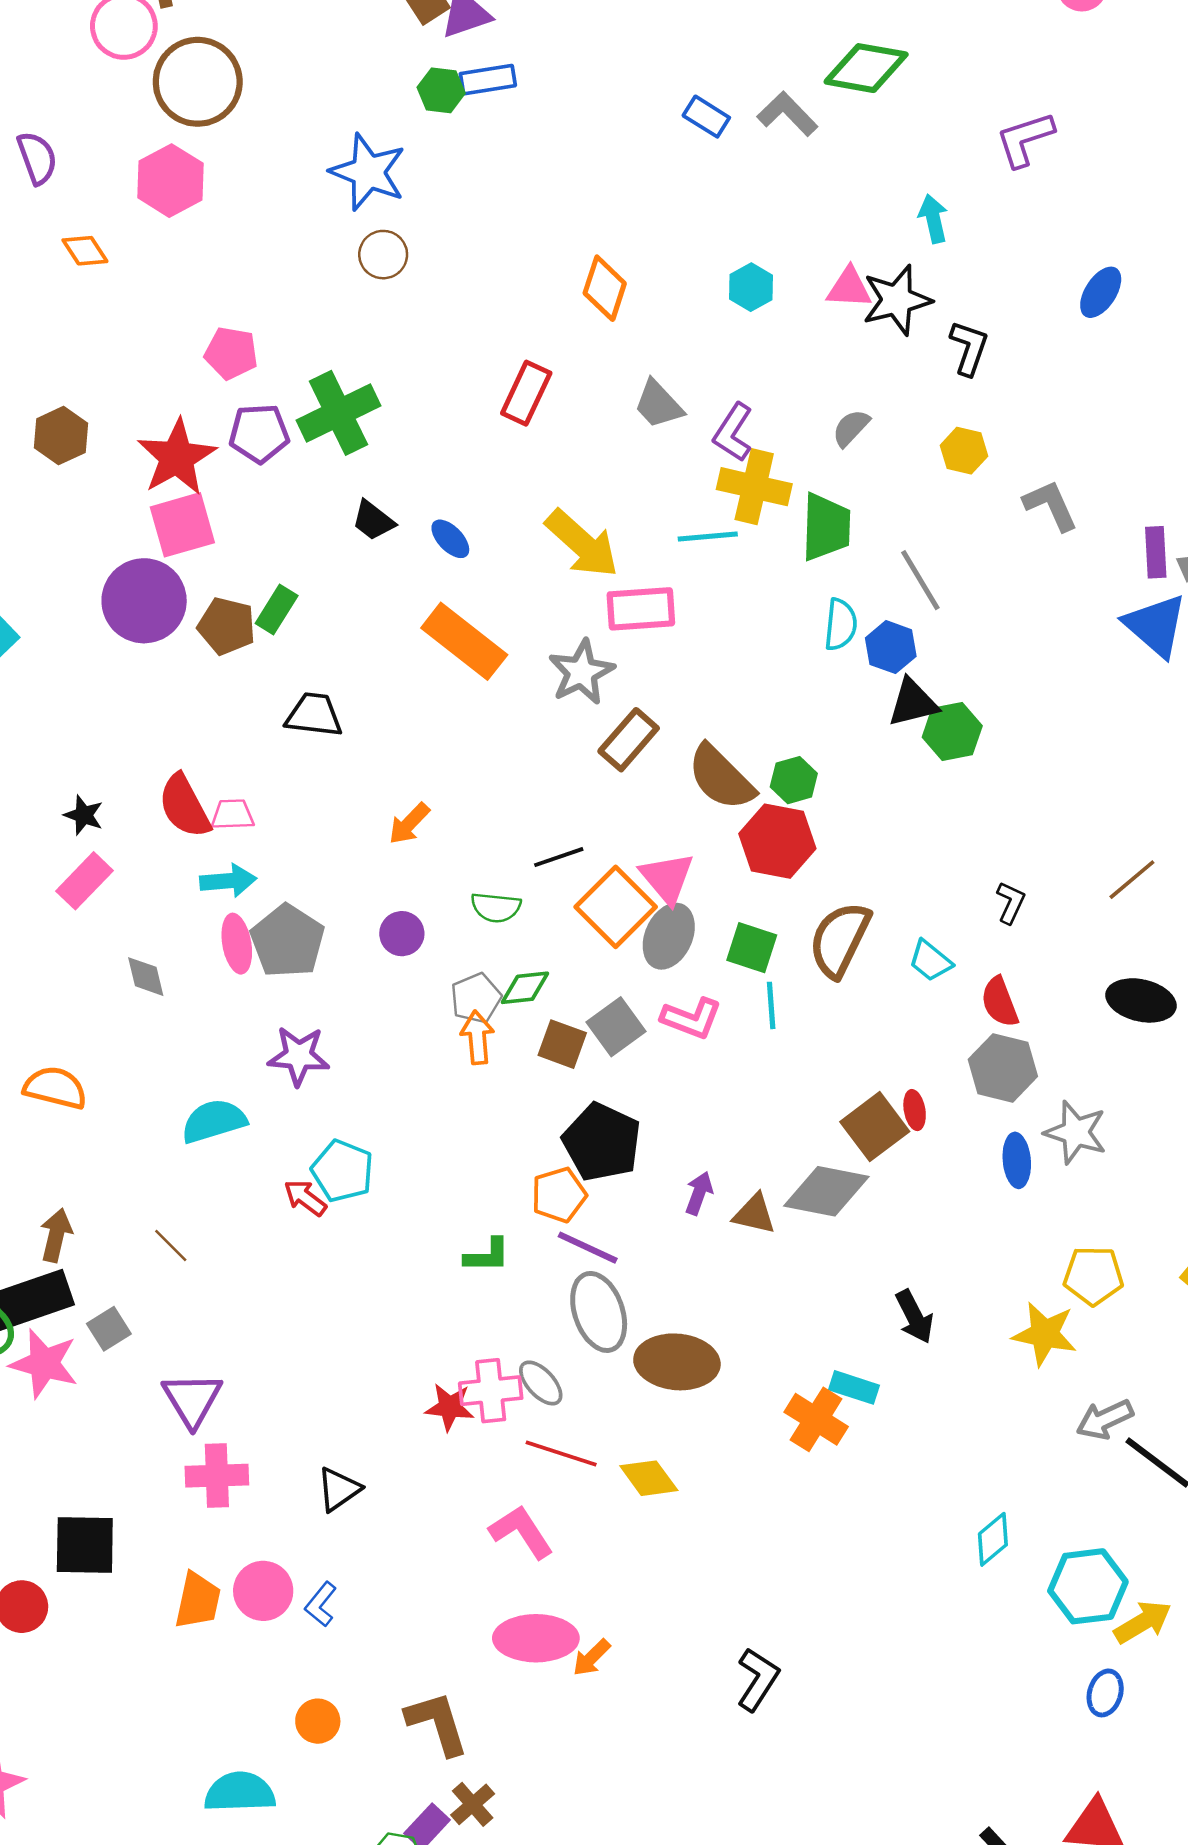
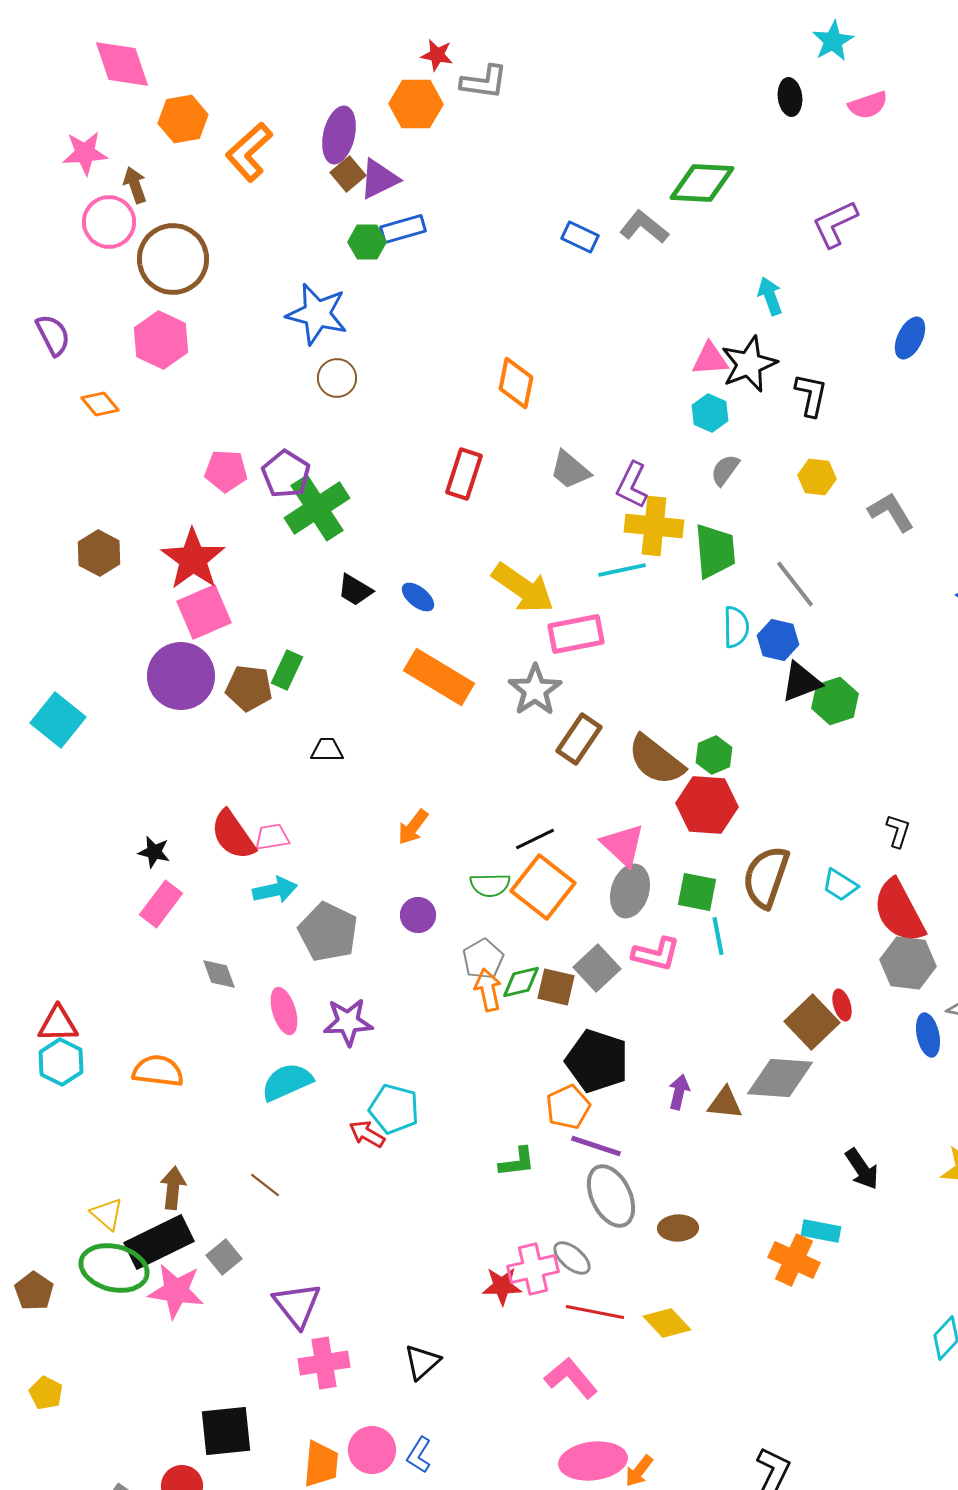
cyan hexagon: (751, 287) -> (710, 413), moved
purple pentagon: (259, 433) -> (286, 474), moved, turned -30
black trapezoid: (314, 715) -> (327, 750), size x0.7
orange square: (616, 907) -> (543, 887), moved
pink ellipse: (237, 944) -> (284, 1011), moved
green diamond: (525, 988) -> (521, 982), moved
red semicircle: (1000, 1002) -> (899, 911), size x1.6
brown ellipse: (677, 1362) -> (678, 1228), size x0.6

